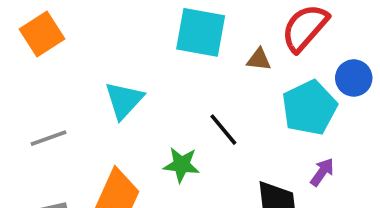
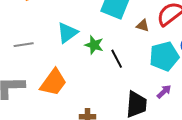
green star: (181, 165) -> (94, 45), moved

